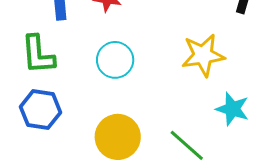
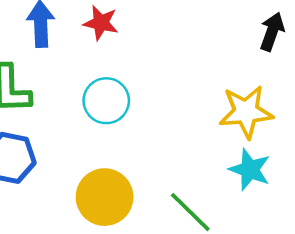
yellow star: (203, 55) -> (246, 112), moved

